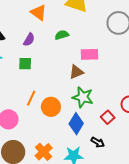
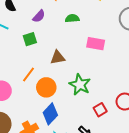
green square: (25, 64) -> (30, 39), turned -32
brown triangle: (76, 72) -> (58, 57), moved
blue diamond: (76, 124) -> (50, 114), moved

